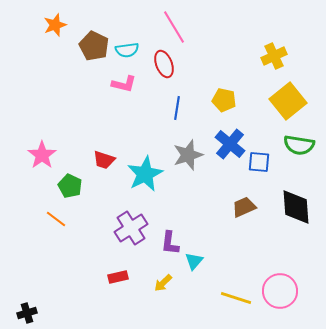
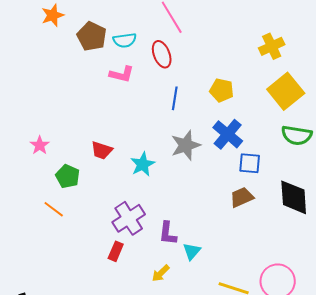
pink star: (42, 155) -> (40, 145), size x0.7
blue square: (259, 162) -> (250, 163), moved
cyan star: (145, 174) -> (143, 164), size x0.7
red rectangle: (118, 277) -> (116, 251), moved, turned -54

